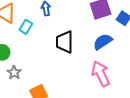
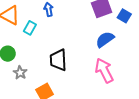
black trapezoid: (65, 42) -> (58, 60), moved

